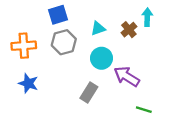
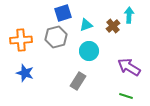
blue square: (58, 15) -> (63, 13), moved
purple arrow: (127, 77) -> (129, 67), moved

